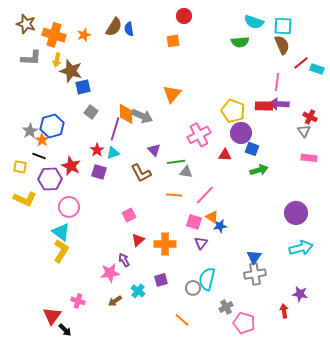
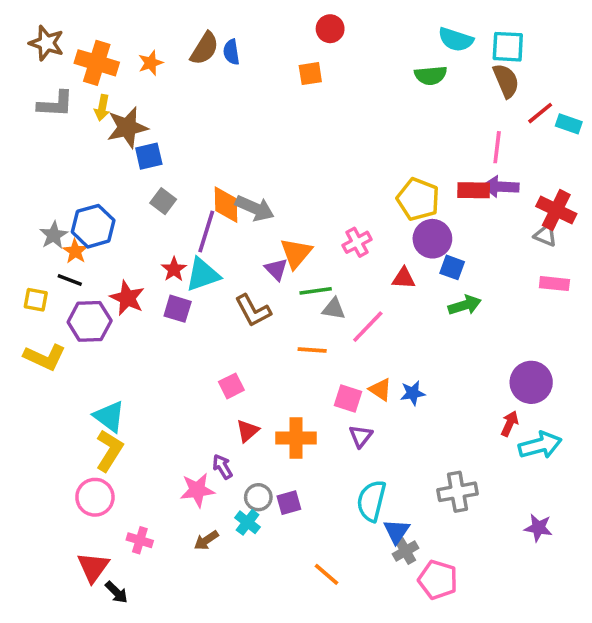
brown star: (71, 71) -> (127, 127), turned -30
orange triangle: (172, 94) -> (296, 253), moved
red cross: (310, 117) -> (556, 210), size x1.5
gray triangle: (304, 131) -> (546, 235), turned -32
pink cross: (199, 135) -> (357, 242), size x0.7
cyan triangle: (113, 153) -> (203, 275), size x1.5
pink line: (205, 195) -> (368, 327), moved
pink circle: (69, 207) -> (95, 497), moved
blue star: (220, 226) -> (413, 393), moved
blue triangle: (254, 257) -> (397, 531), moved
gray circle: (193, 288) -> (258, 497), moved
red arrow: (284, 311) -> (510, 424), moved, turned 32

